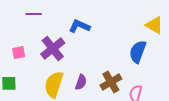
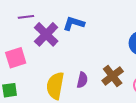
purple cross: (53, 48) -> (46, 34), moved
pink square: (19, 53) -> (16, 58), size x1.5

